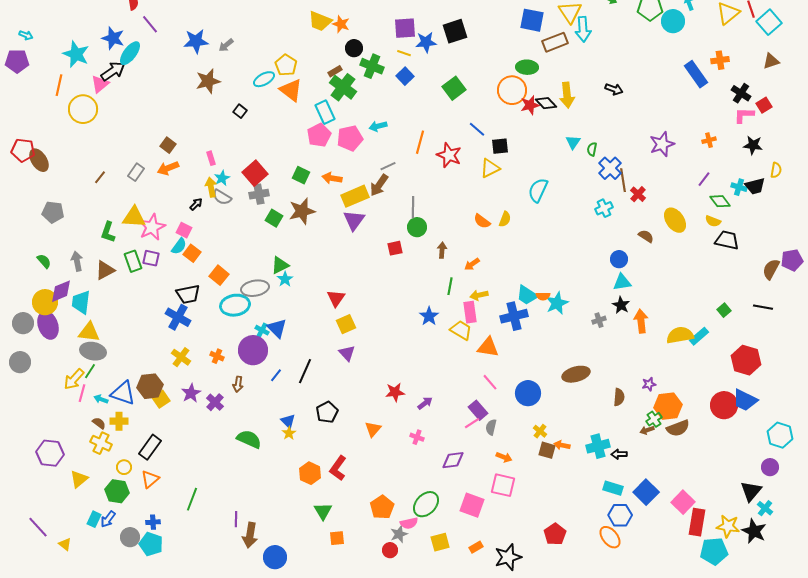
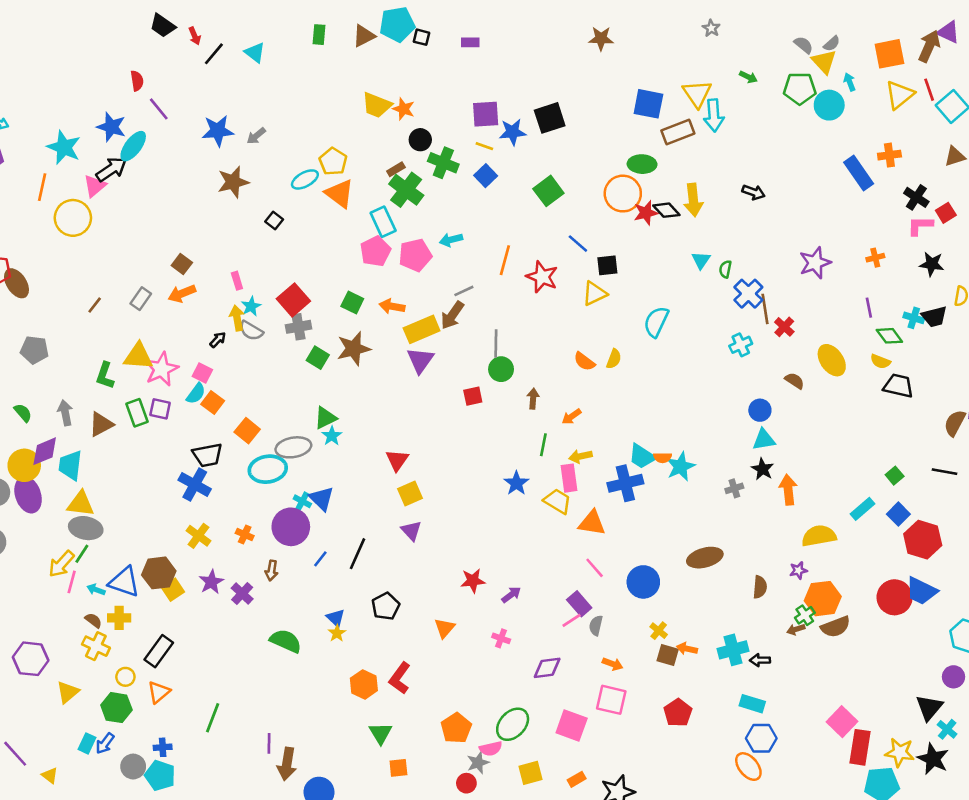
purple line: (704, 179) -> (869, 308), turned -49
yellow semicircle: (680, 335) -> (819, 536), moved
blue square: (646, 492) -> (898, 514), moved, size x0.7
red pentagon: (555, 534) -> (678, 713), moved

